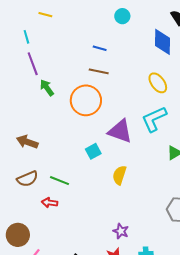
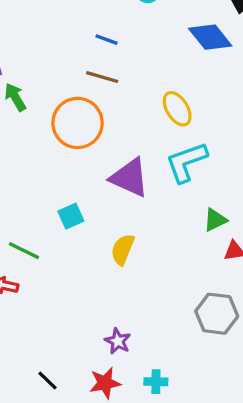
blue diamond: (163, 42) -> (210, 37), turned -44
yellow ellipse: (158, 83) -> (177, 109), moved
cyan square: (93, 151) -> (71, 216), moved

